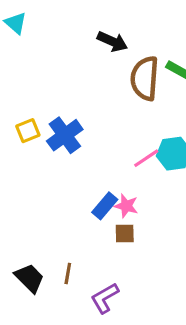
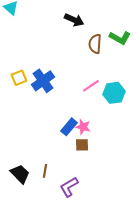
brown semicircle: (145, 78) -> (95, 44), size x0.7
pink line: (146, 158) -> (91, 86), moved

